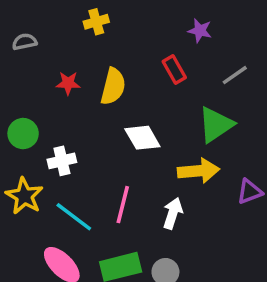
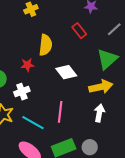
red star: (68, 83) -> (27, 65), moved
white arrow: (173, 213) -> (99, 113), moved

